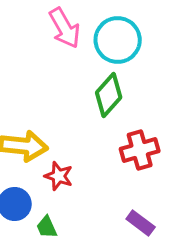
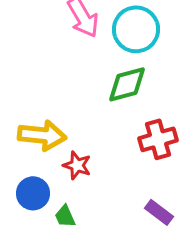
green diamond: (109, 95) -> (127, 84), turned 33

